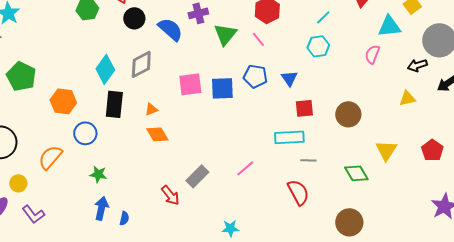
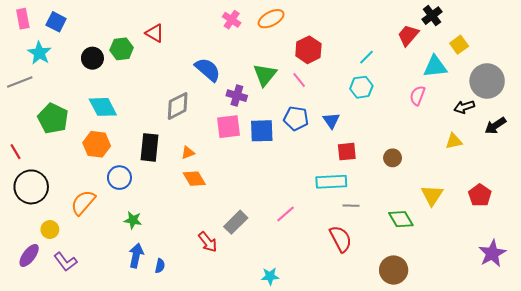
purple cross: (198, 13) -> (237, 96), moved, turned 30
black circle: (134, 18) -> (92, 58), moved
cyan diamond: (105, 69) -> (103, 107), moved, turned -64
brown circle: (348, 114) -> (393, 158), size x0.7

